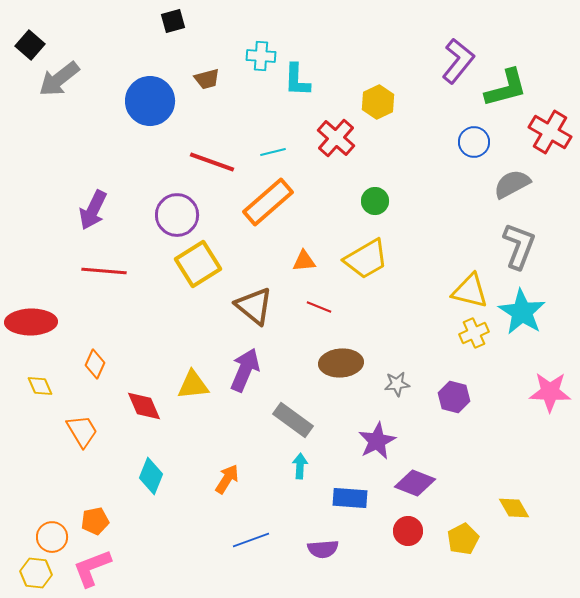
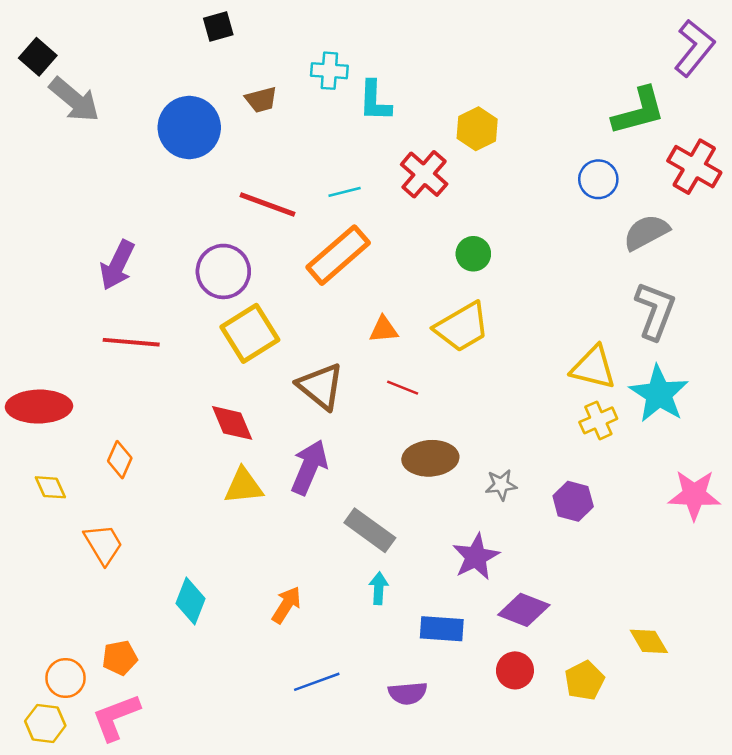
purple L-shape: (458, 61) -> (694, 48), moved
gray arrow: (59, 79) -> (74, 100), turned -102
red diamond: (144, 406) -> (232, 423), moved

